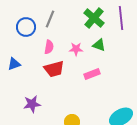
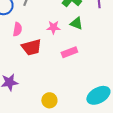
pink semicircle: (49, 47) -> (17, 29), moved

